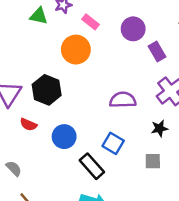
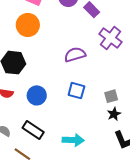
black star: (159, 128) -> (114, 114), moved
black rectangle: (92, 166) -> (33, 130), moved

